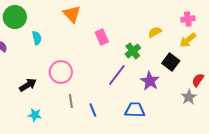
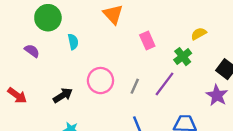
yellow semicircle: (155, 32) -> (199, 34), moved
purple star: (150, 81) -> (217, 95), moved
gray line: (71, 101) -> (135, 86), moved, turned 32

